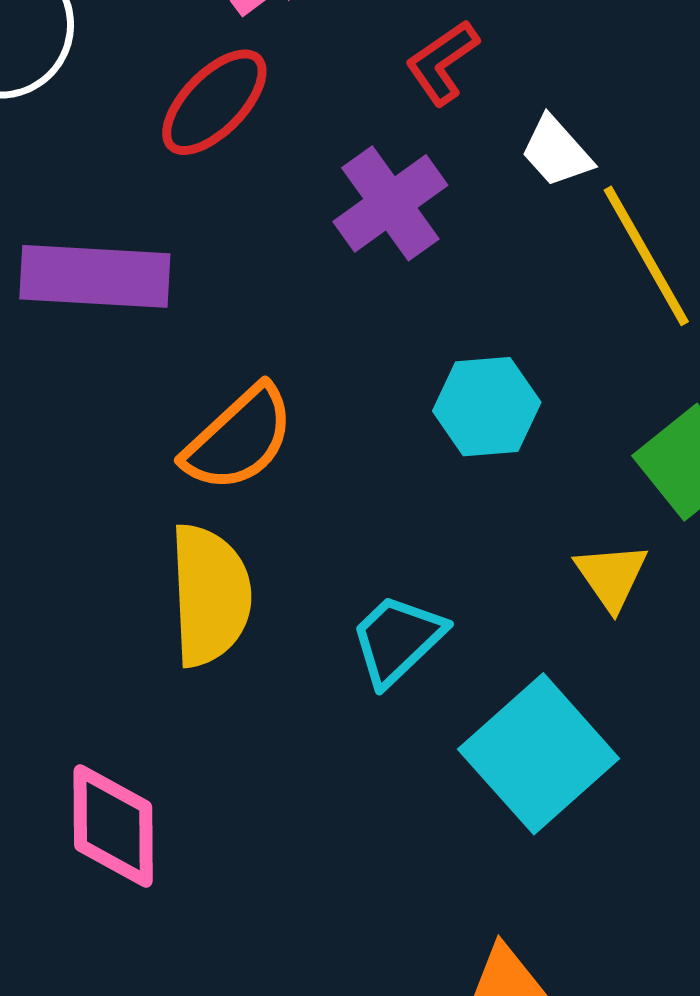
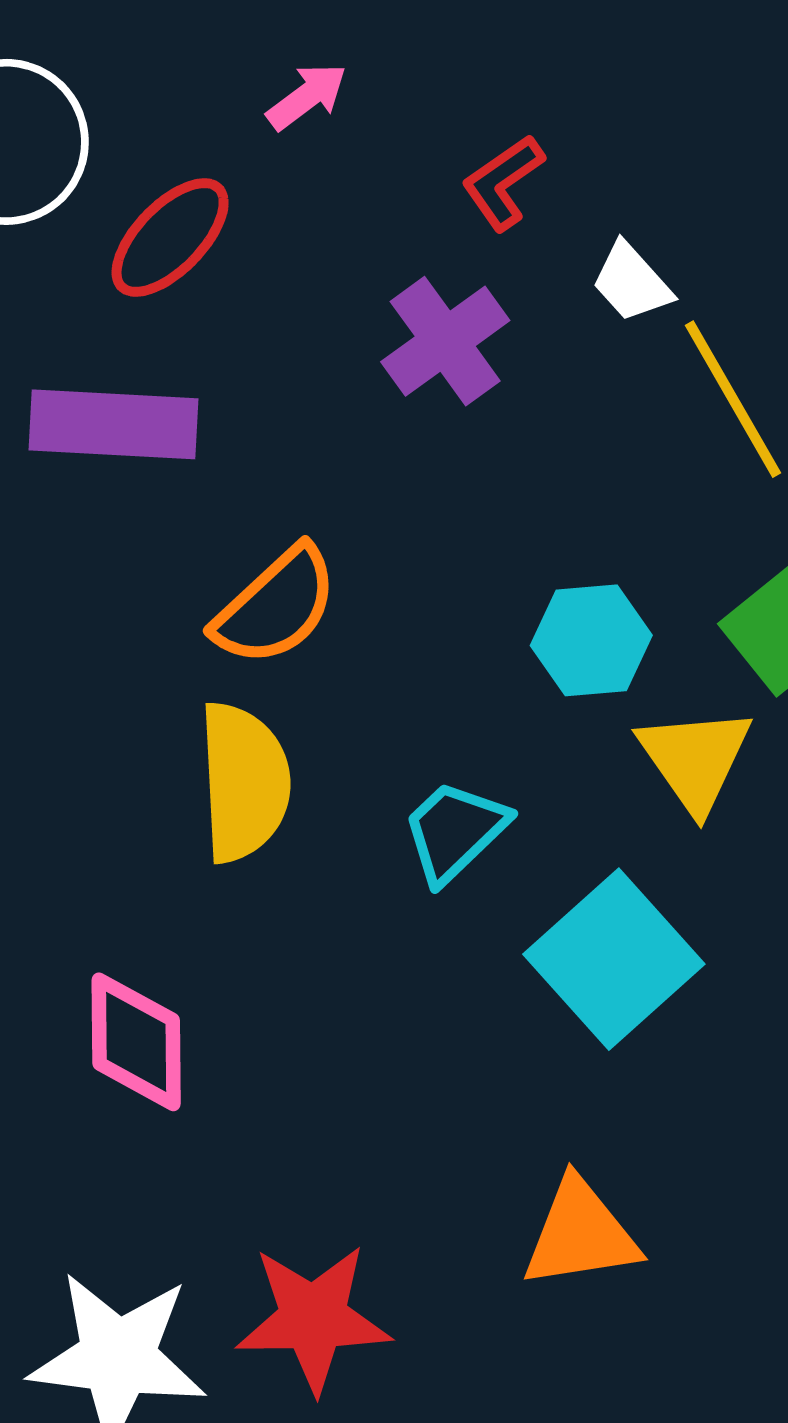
red ellipse: (214, 102) -> (170, 237), moved
cyan hexagon: (487, 407) -> (591, 640), moved
yellow triangle: (611, 576) -> (695, 759), size x1.4

